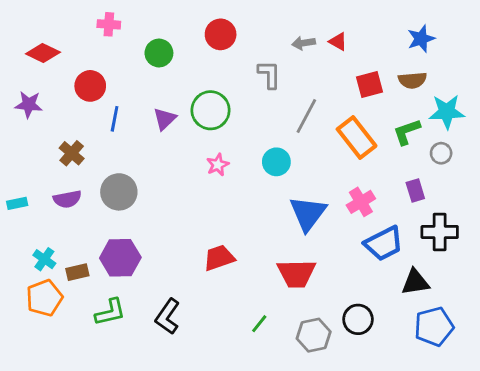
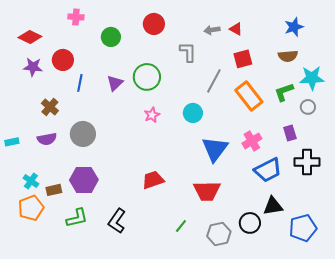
red square: (369, 84) -> (243, 59), moved
purple star: (29, 105) -> (33, 67), moved
black triangle: (415, 282) -> (273, 206), moved

